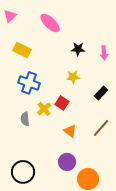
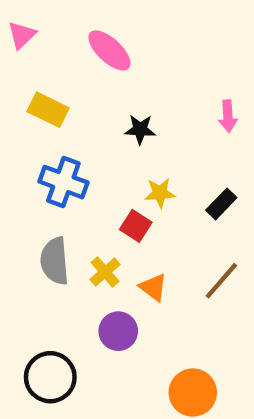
black star: (78, 49) -> (140, 129), moved
yellow star: (73, 77) -> (160, 193), moved
yellow cross: (44, 109) -> (105, 272), moved
gray semicircle: (25, 119) -> (55, 261), size x1.5
purple circle: (67, 162) -> (118, 331), moved

